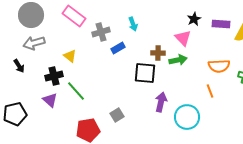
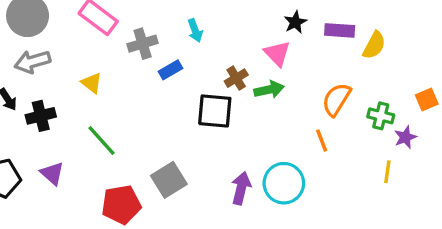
brown cross: (158, 53) -> (236, 78), turned -32
orange semicircle: (219, 66) -> (336, 99), turned 125
black cross: (54, 76) -> (41, 116), moved
purple triangle: (50, 100) -> (52, 173), moved
purple arrow: (161, 102) -> (241, 188), moved
gray square: (117, 115) -> (169, 180), size x1.5

